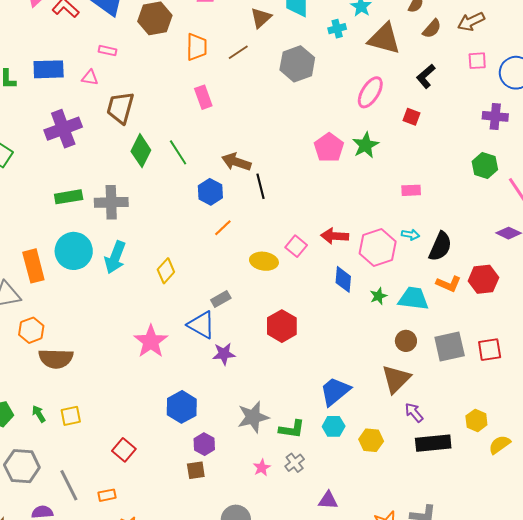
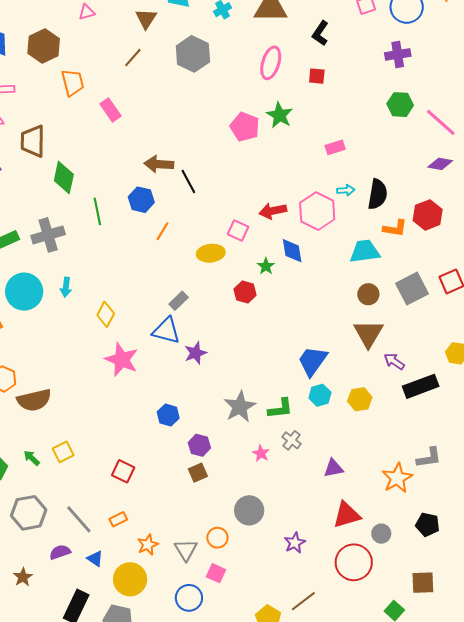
orange trapezoid: (197, 47) -> (73, 83), moved
green line: (178, 152) -> (97, 211), moved, turned 36
cyan arrow: (115, 257) -> (66, 287), size x0.6
yellow diamond: (166, 271) -> (106, 314), moved
green star: (378, 296) -> (266, 266), moved
red hexagon: (282, 326) -> (245, 292), moved, size x0.7
blue hexagon: (182, 407) -> (168, 415), size x0.7

